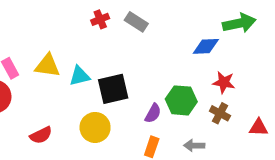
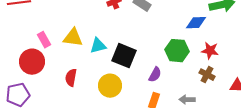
black square: (113, 89) -> (124, 56), turned 35
green hexagon: (181, 100) -> (177, 51), moved
red semicircle: (41, 135) -> (71, 78), moved, turned 126

